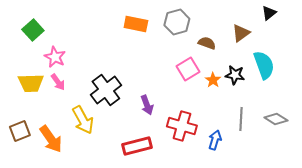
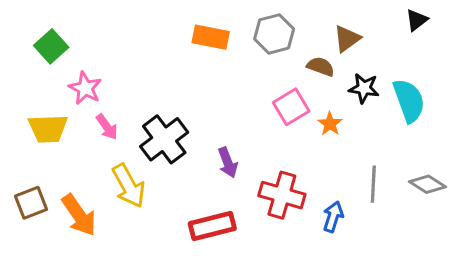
brown triangle: (241, 33) -> (347, 39), moved
black star: (235, 75) -> (364, 88), moved
pink arrow: (58, 82) -> (107, 127), moved

